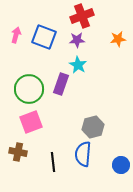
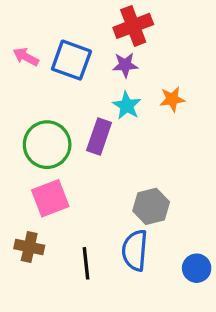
pink arrow: (16, 35) -> (26, 57), turned -77
orange star: (118, 39) -> (172, 99), moved

